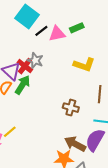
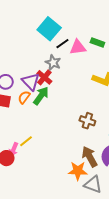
green rectangle: (77, 28) -> (97, 43), turned 40
gray star: (35, 60) -> (53, 63), moved
brown arrow: (75, 144) -> (90, 157), turned 30

